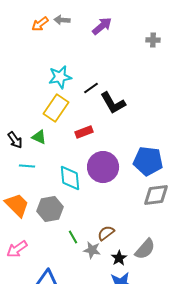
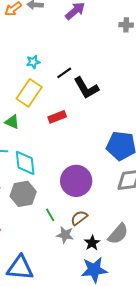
cyan star: (60, 77) -> (33, 62), size x0.6
purple circle: (103, 167) -> (76, 181), moved
cyan diamond: (70, 178) -> (25, 163), moved
green line: (73, 237) -> (50, 215), moved

